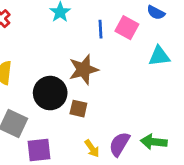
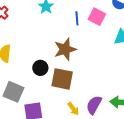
black circle: (50, 93) -> (40, 68), size x0.6
brown square: (78, 109) -> (62, 79), size x1.6

